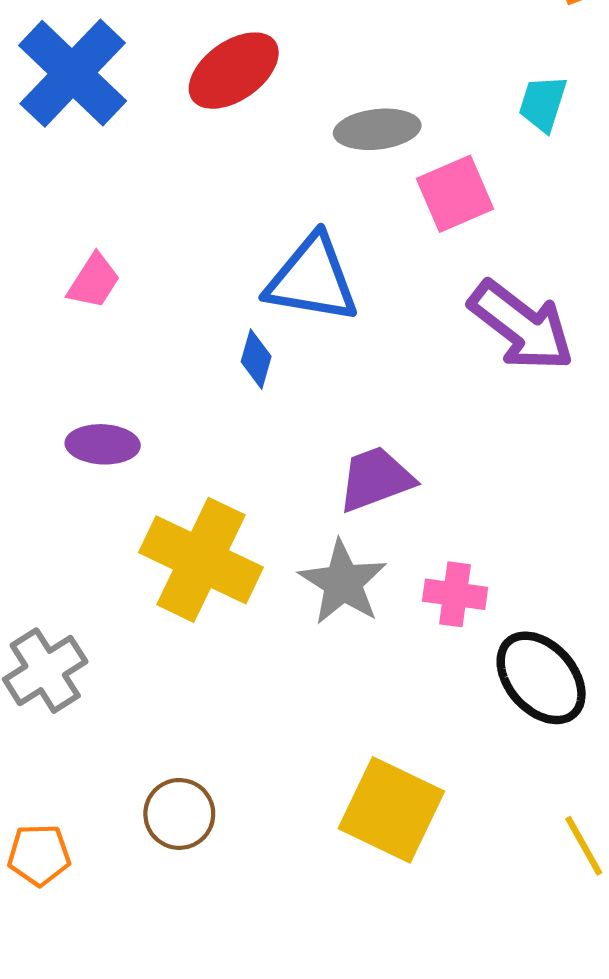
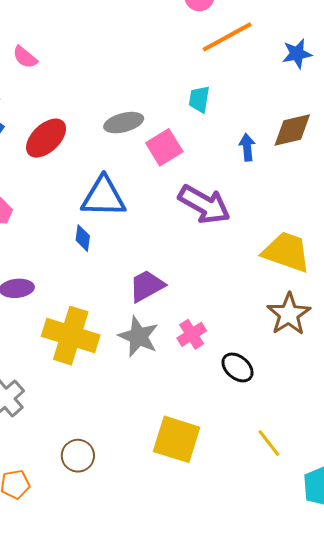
red ellipse: (234, 71) -> (46, 138), moved
pink cross: (455, 594) -> (192, 334), turned -32
black ellipse: (541, 678) -> (237, 367), size x0.7

